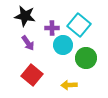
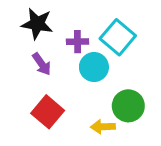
green circle: (86, 58) -> (128, 106), moved

